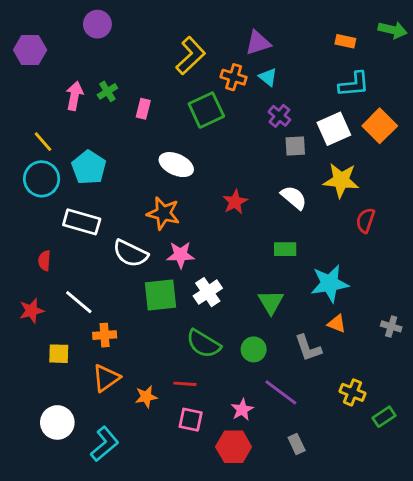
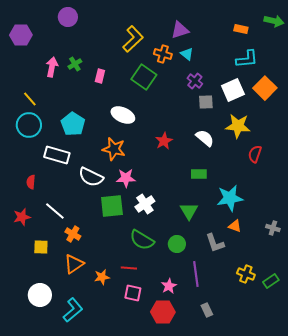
green square: (206, 110) -> (144, 77), turned -30
cyan pentagon: (89, 167) -> (73, 124), moved
orange cross: (105, 335) -> (73, 234), turned 35
purple line: (281, 392) -> (196, 274), turned 45
green rectangle: (384, 417) -> (271, 281), moved

